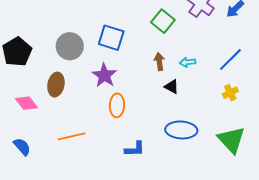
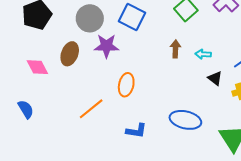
purple star: (104, 75) -> (106, 46), moved, turned 30
black triangle: (172, 87) -> (215, 78), moved
orange line: (71, 136) -> (91, 109), moved, turned -36

